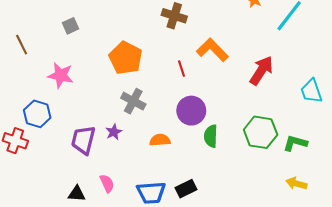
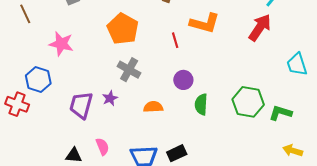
orange L-shape: (212, 50) -> (205, 23), turned 148
red arrow: (261, 71) -> (260, 28), moved
purple circle: (191, 111) -> (183, 80), size x0.7
yellow arrow: (296, 183) -> (293, 151), moved

